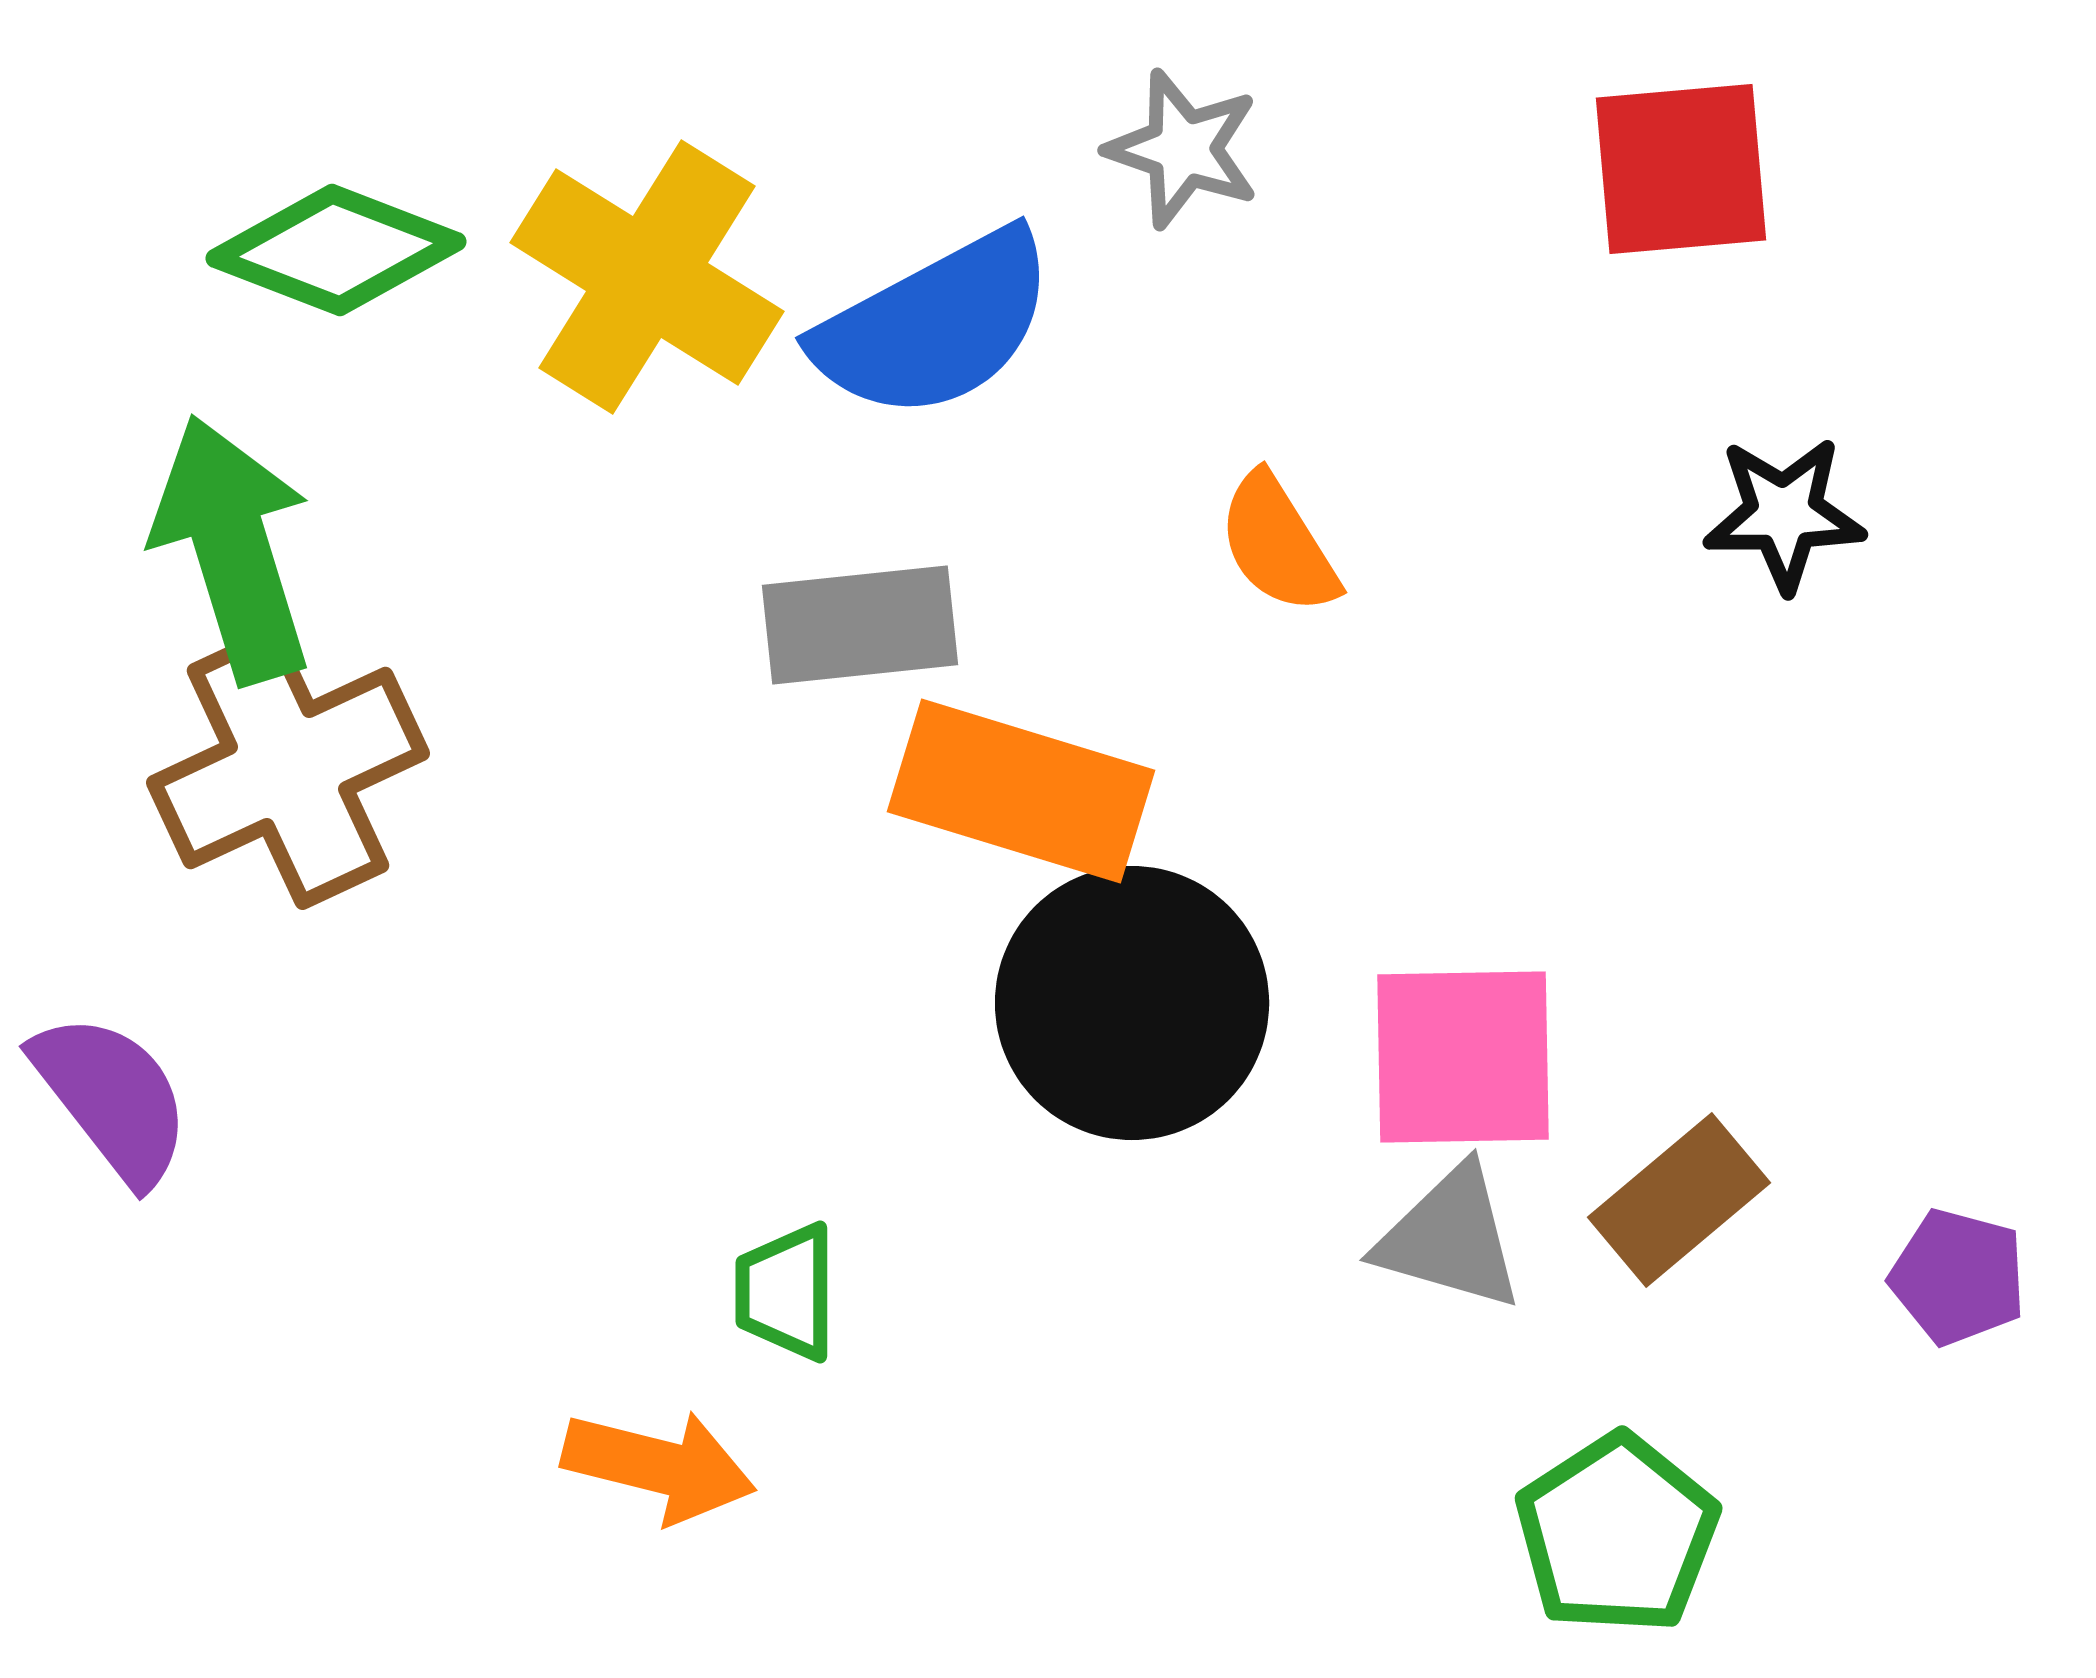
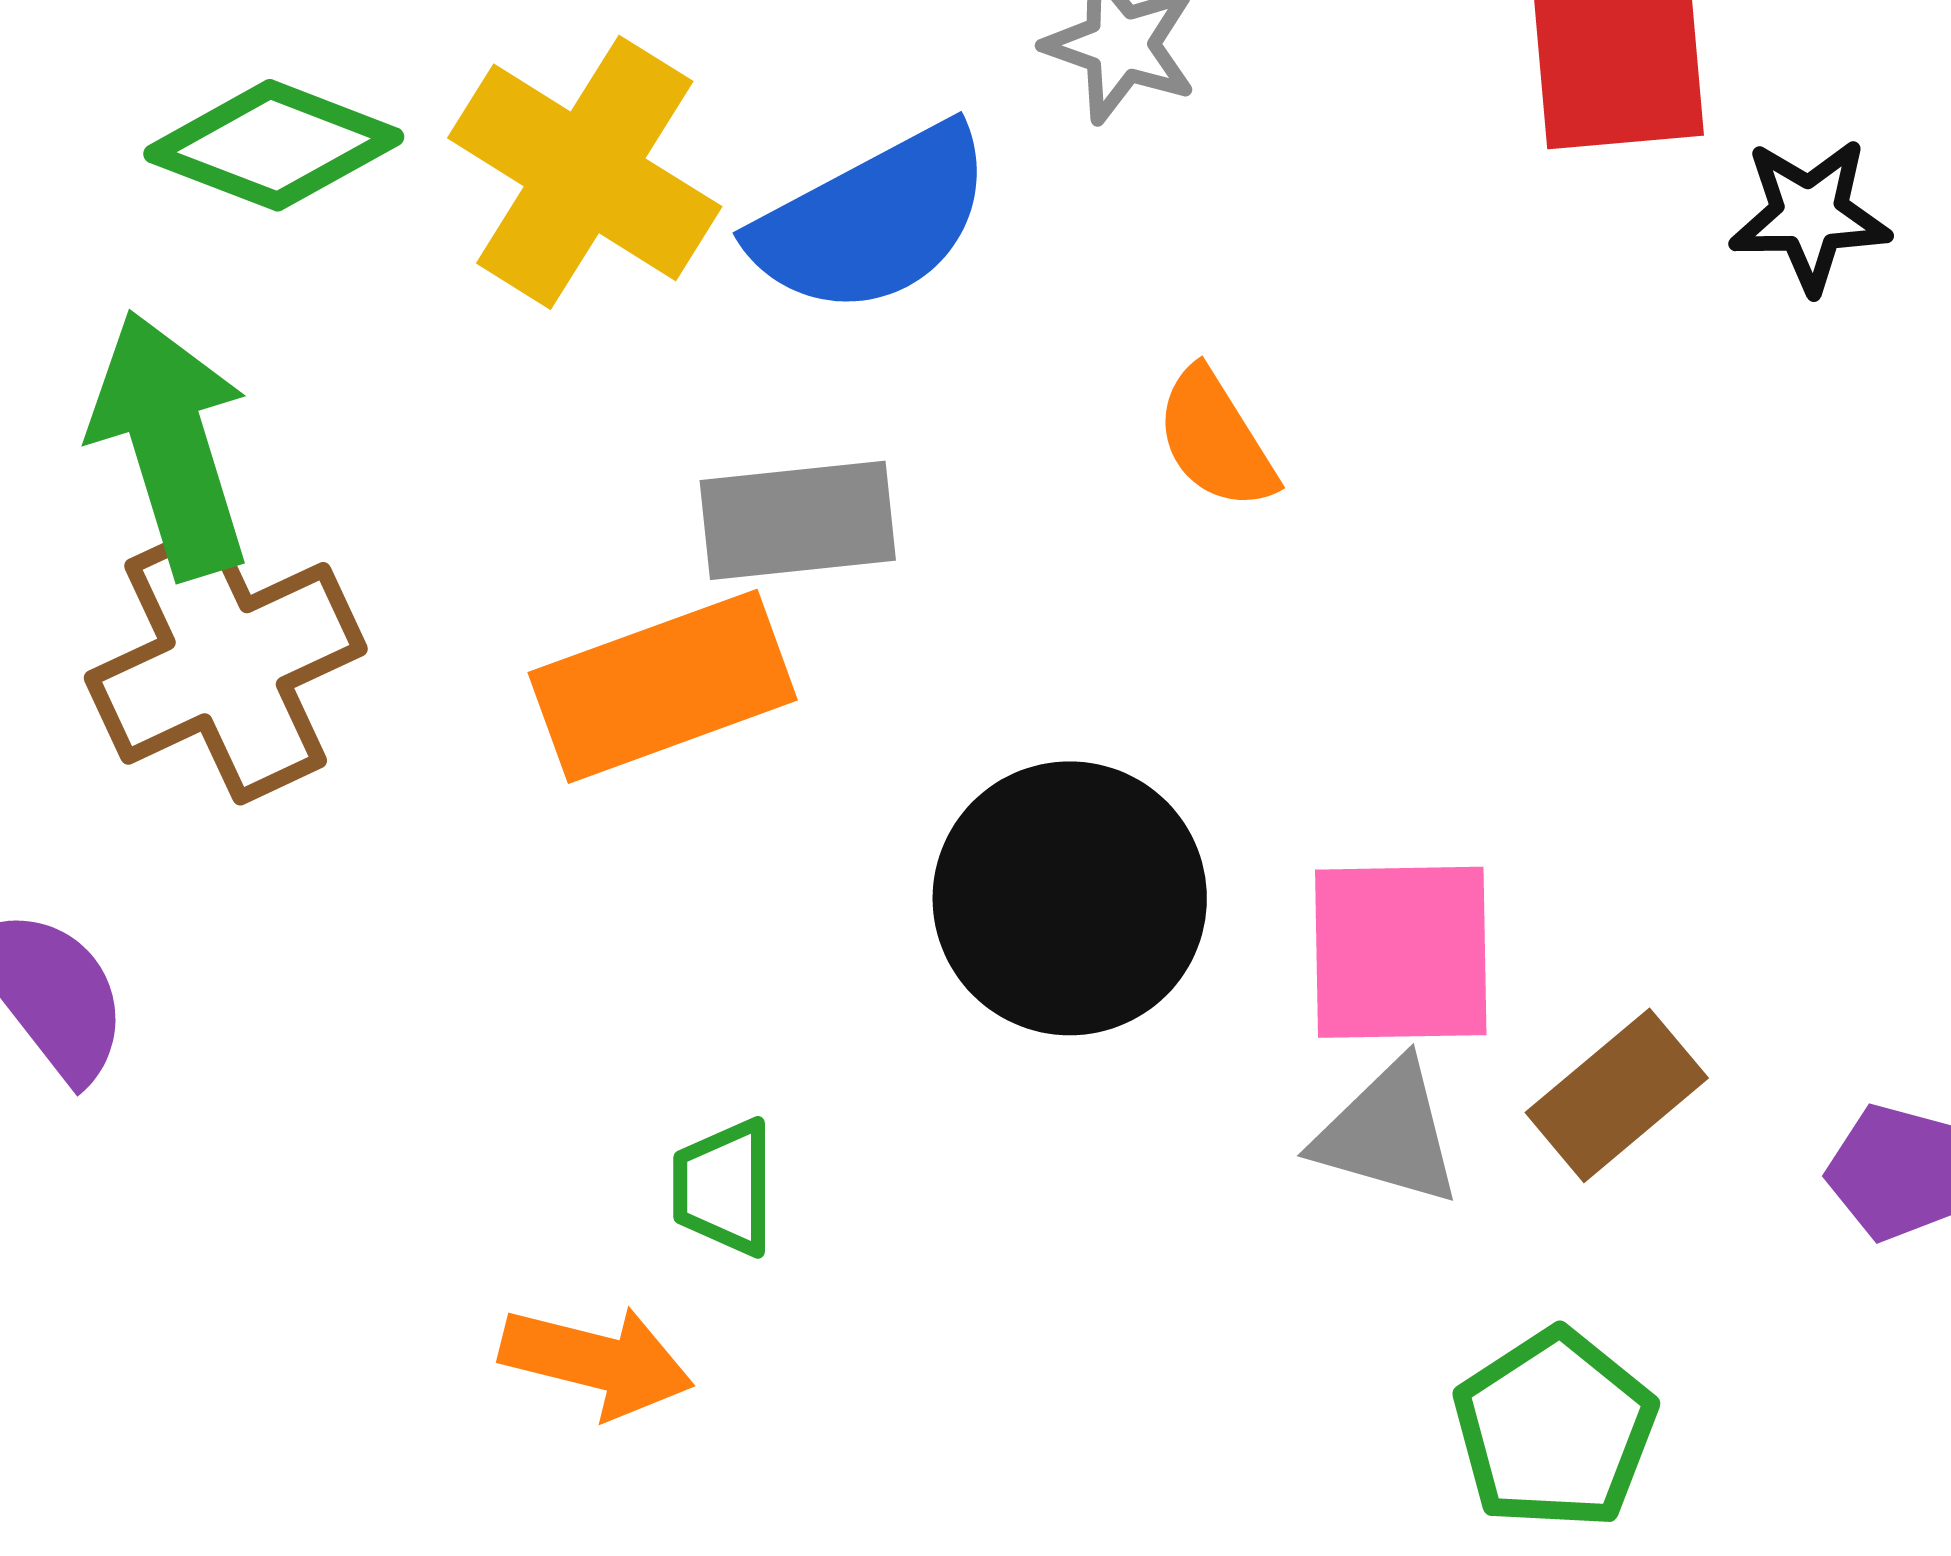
black star: (1784, 514) -> (1810, 215), moved
orange rectangle: (1021, 791) -> (663, 686), moved, turned -37

